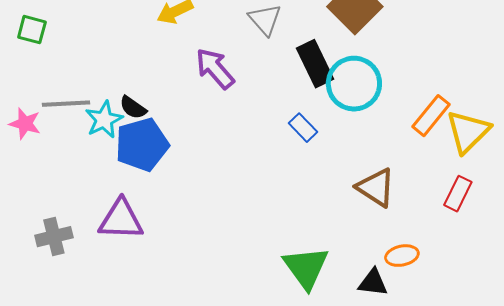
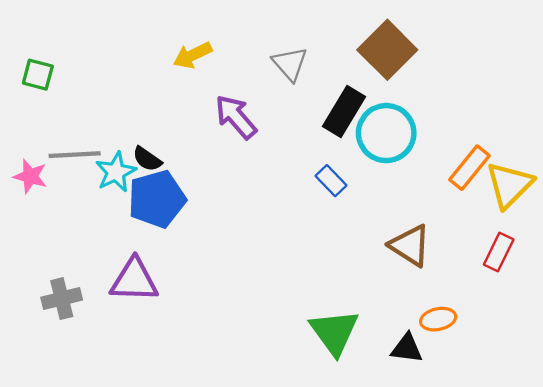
black rectangle: (315, 64) -> (344, 111), turned 57

